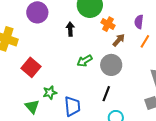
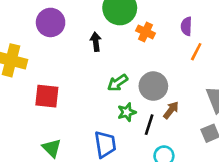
brown arrow: (119, 40) -> (171, 110), moved
red square: (31, 67) -> (47, 96), turned -30
green star: (50, 93) -> (127, 112), moved

